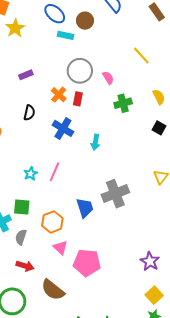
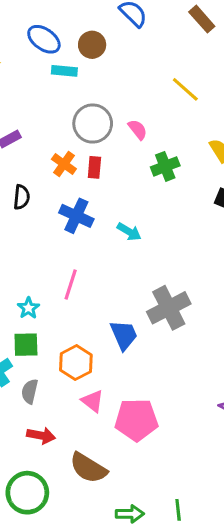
cyan arrow: (95, 142) -> (129, 232), turned -63
cyan star: (31, 174) -> (28, 308), moved

